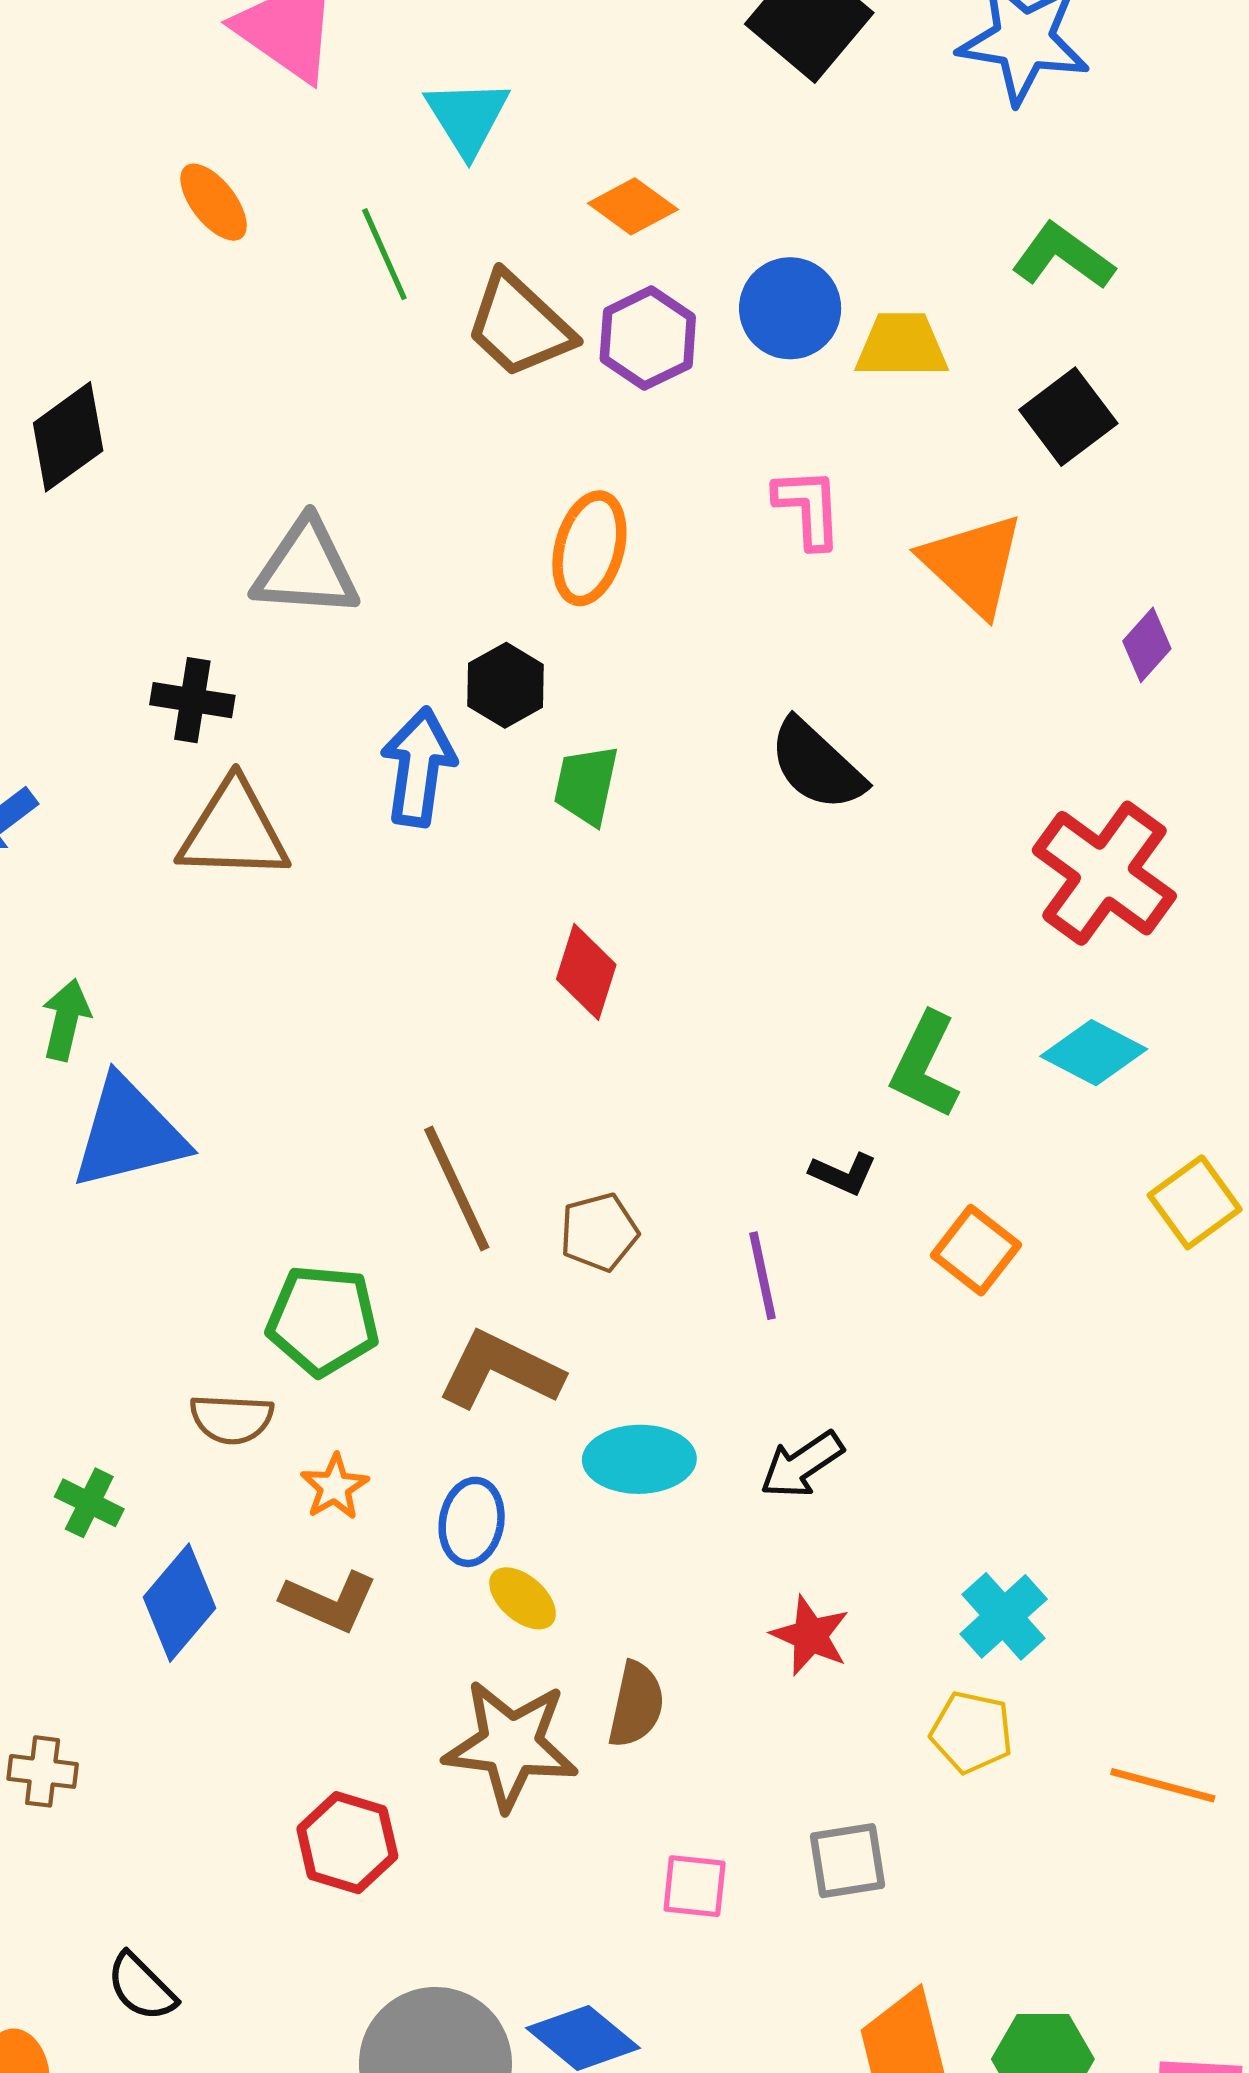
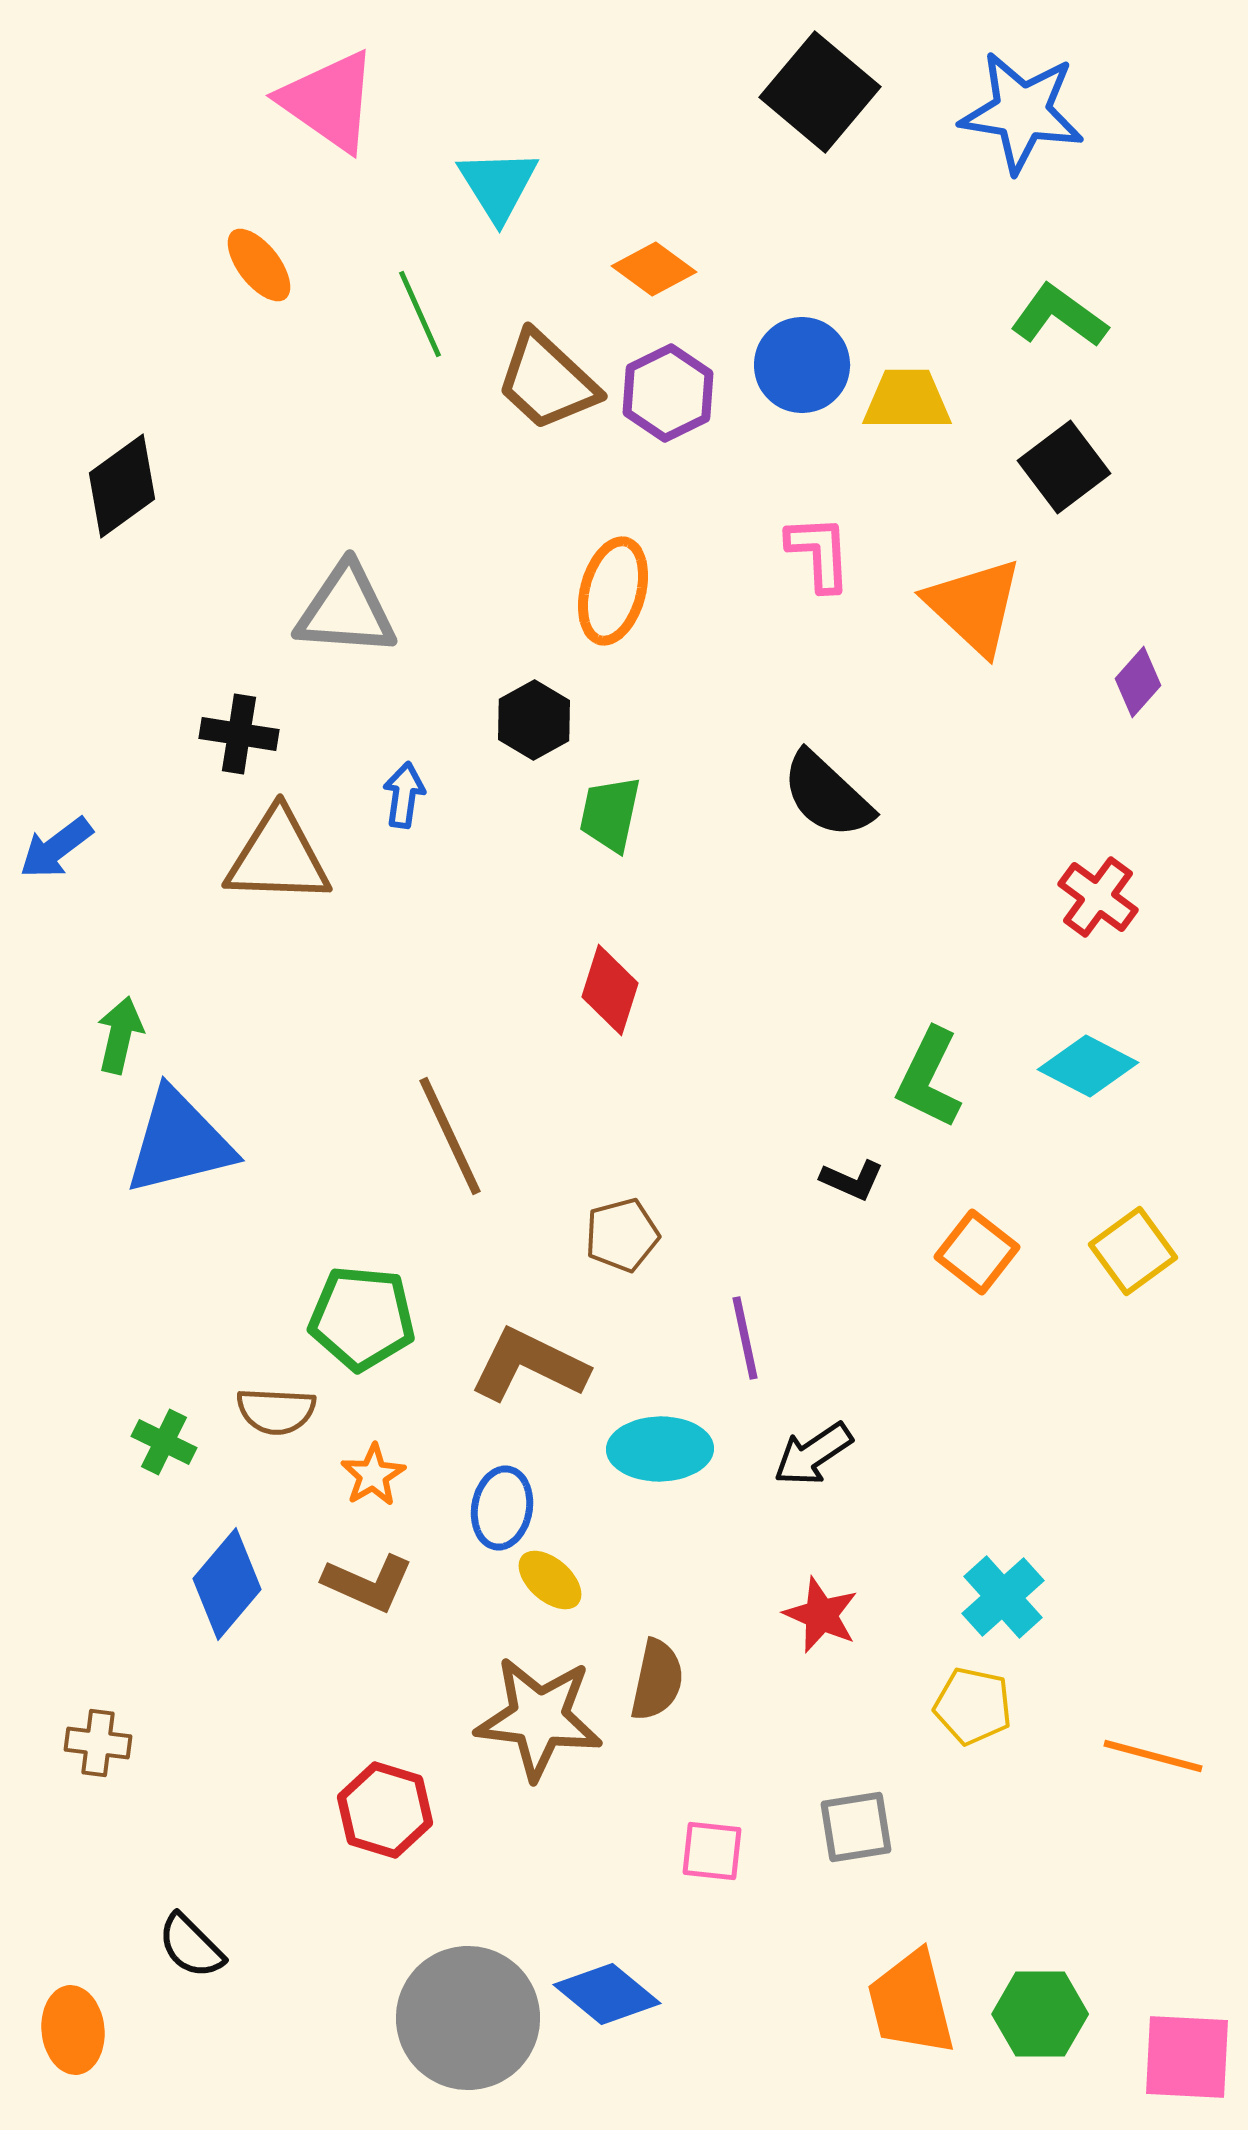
blue arrow: (418, 767) -> (404, 795), moved, size x0.6
red cross: (1104, 873) -> (1098, 897), size x0.6
brown line: (457, 1189) -> (450, 1136), moved
yellow square: (1195, 1202) -> (1133, 1251), moved
purple line: (762, 1276) -> (745, 1338), moved
green cross: (89, 1503) -> (164, 1442), moved

